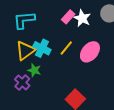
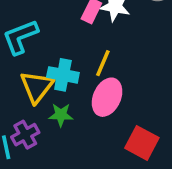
pink ellipse: (90, 52) -> (107, 97), moved
purple cross: (22, 83) -> (25, 135), moved, turned 35

